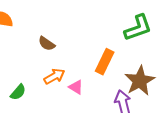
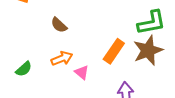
brown star: (140, 81) -> (148, 50), moved

